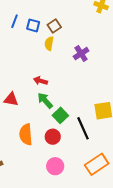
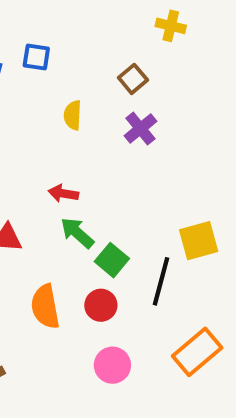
blue square: (33, 25) -> (36, 57), moved
brown square: (54, 26) -> (133, 79), moved
black line: (83, 128) -> (161, 281), turned 45

